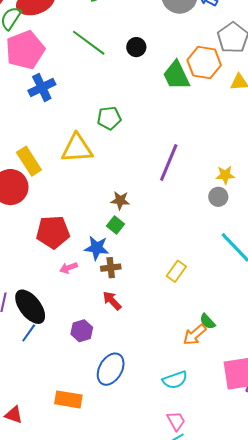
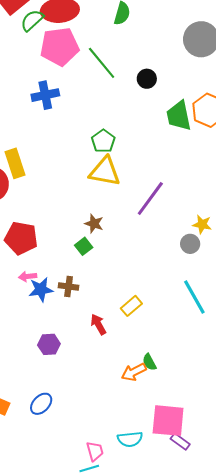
pink pentagon: (25, 50) -> (60, 47), moved
green pentagon: (109, 118) -> (103, 141), turned 30
yellow triangle: (77, 148) -> (105, 172), moved
blue star: (97, 248) -> (41, 290), moved, turned -30
red arrow: (112, 301) -> (98, 324), moved
purple hexagon: (82, 331) -> (49, 344), moved
blue ellipse: (111, 369) -> (41, 404), moved, size x0.7
cyan semicircle: (175, 380) -> (130, 439), moved

